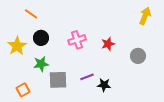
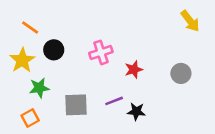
orange line: (31, 14) -> (30, 28), moved
yellow arrow: (145, 16) -> (190, 21), turned 120
red star: (108, 44) -> (134, 70), moved
green star: (41, 64) -> (39, 88), moved

